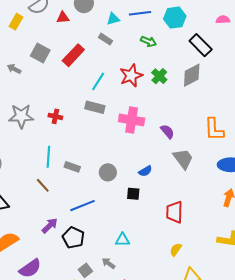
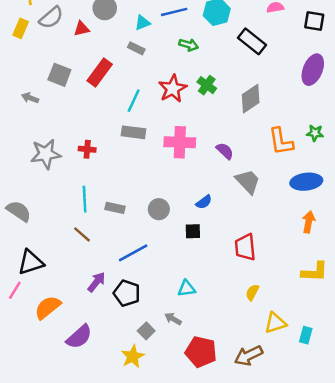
yellow rectangle: (16, 22) -> (21, 28), moved
gray diamond: (192, 75) -> (251, 99), moved

